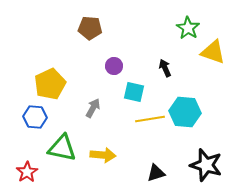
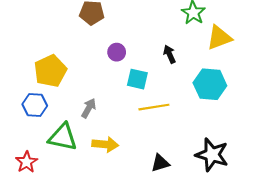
yellow triangle: (213, 52) -> (219, 38), turned -40
gray arrow: (93, 108) -> (89, 108), moved
cyan hexagon: (185, 112) -> (210, 84), moved

